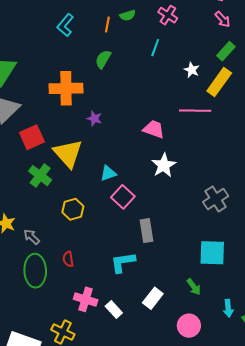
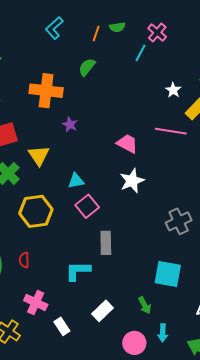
cyan line: (155, 48) -> (140, 53), moved
yellow triangle: (68, 153) -> (39, 155), size x0.7
yellow hexagon: (73, 209) -> (36, 211), size x1.5
cyan arrow: (228, 308) -> (163, 333), moved
white rectangle: (114, 309) -> (62, 326), moved

